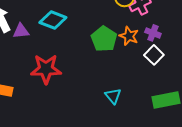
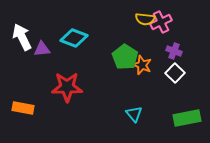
orange star: (129, 36) -> (142, 65), moved

